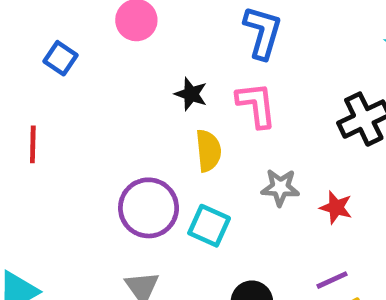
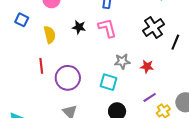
red line: (33, 144) -> (41, 66), moved
yellow semicircle: (208, 151) -> (50, 35), moved
cyan square: (209, 226) -> (109, 82), moved

